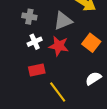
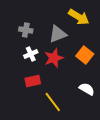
red star: (59, 46) -> (54, 58), turned -30
white semicircle: (93, 78) -> (87, 89), turned 63

